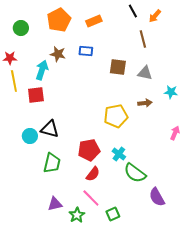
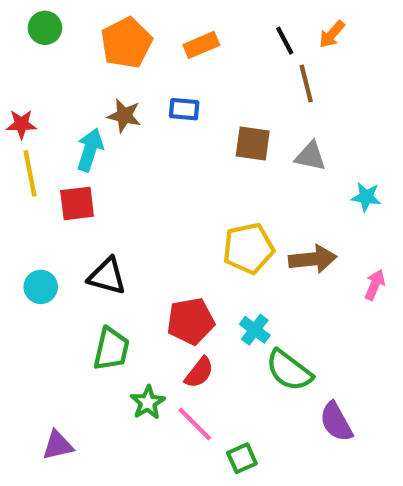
black line: (133, 11) -> (285, 41), moved
green circle: (21, 28) -> (45, 28), moved
brown arrow: (145, 103) -> (313, 259), moved, size x1.5
cyan circle: (30, 136) -> (41, 287), moved
purple triangle: (55, 204) -> (58, 445), moved
green star: (77, 215) -> (148, 403), moved

